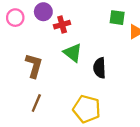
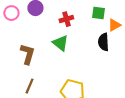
red cross: (62, 25) -> (66, 19), moved
black semicircle: (100, 68) -> (103, 42), moved

